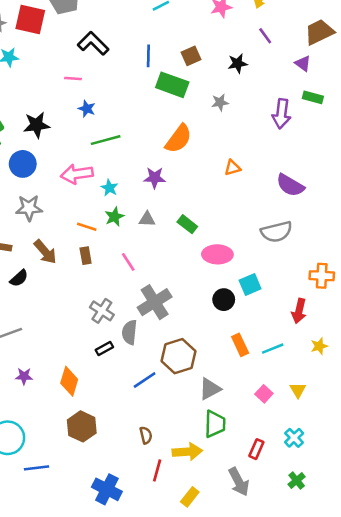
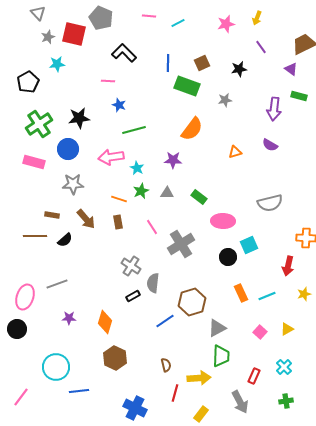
purple semicircle: (290, 185) -> (270, 145), moved, size x0.7
gray cross: (155, 302) -> (181, 244), moved
yellow triangle: (298, 390) -> (287, 329), turned 32
green cross: (297, 480) -> (286, 401), turned 32

